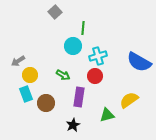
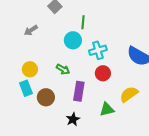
gray arrow: (18, 61) -> (31, 30), moved
red circle: (95, 76) -> (103, 73), moved

